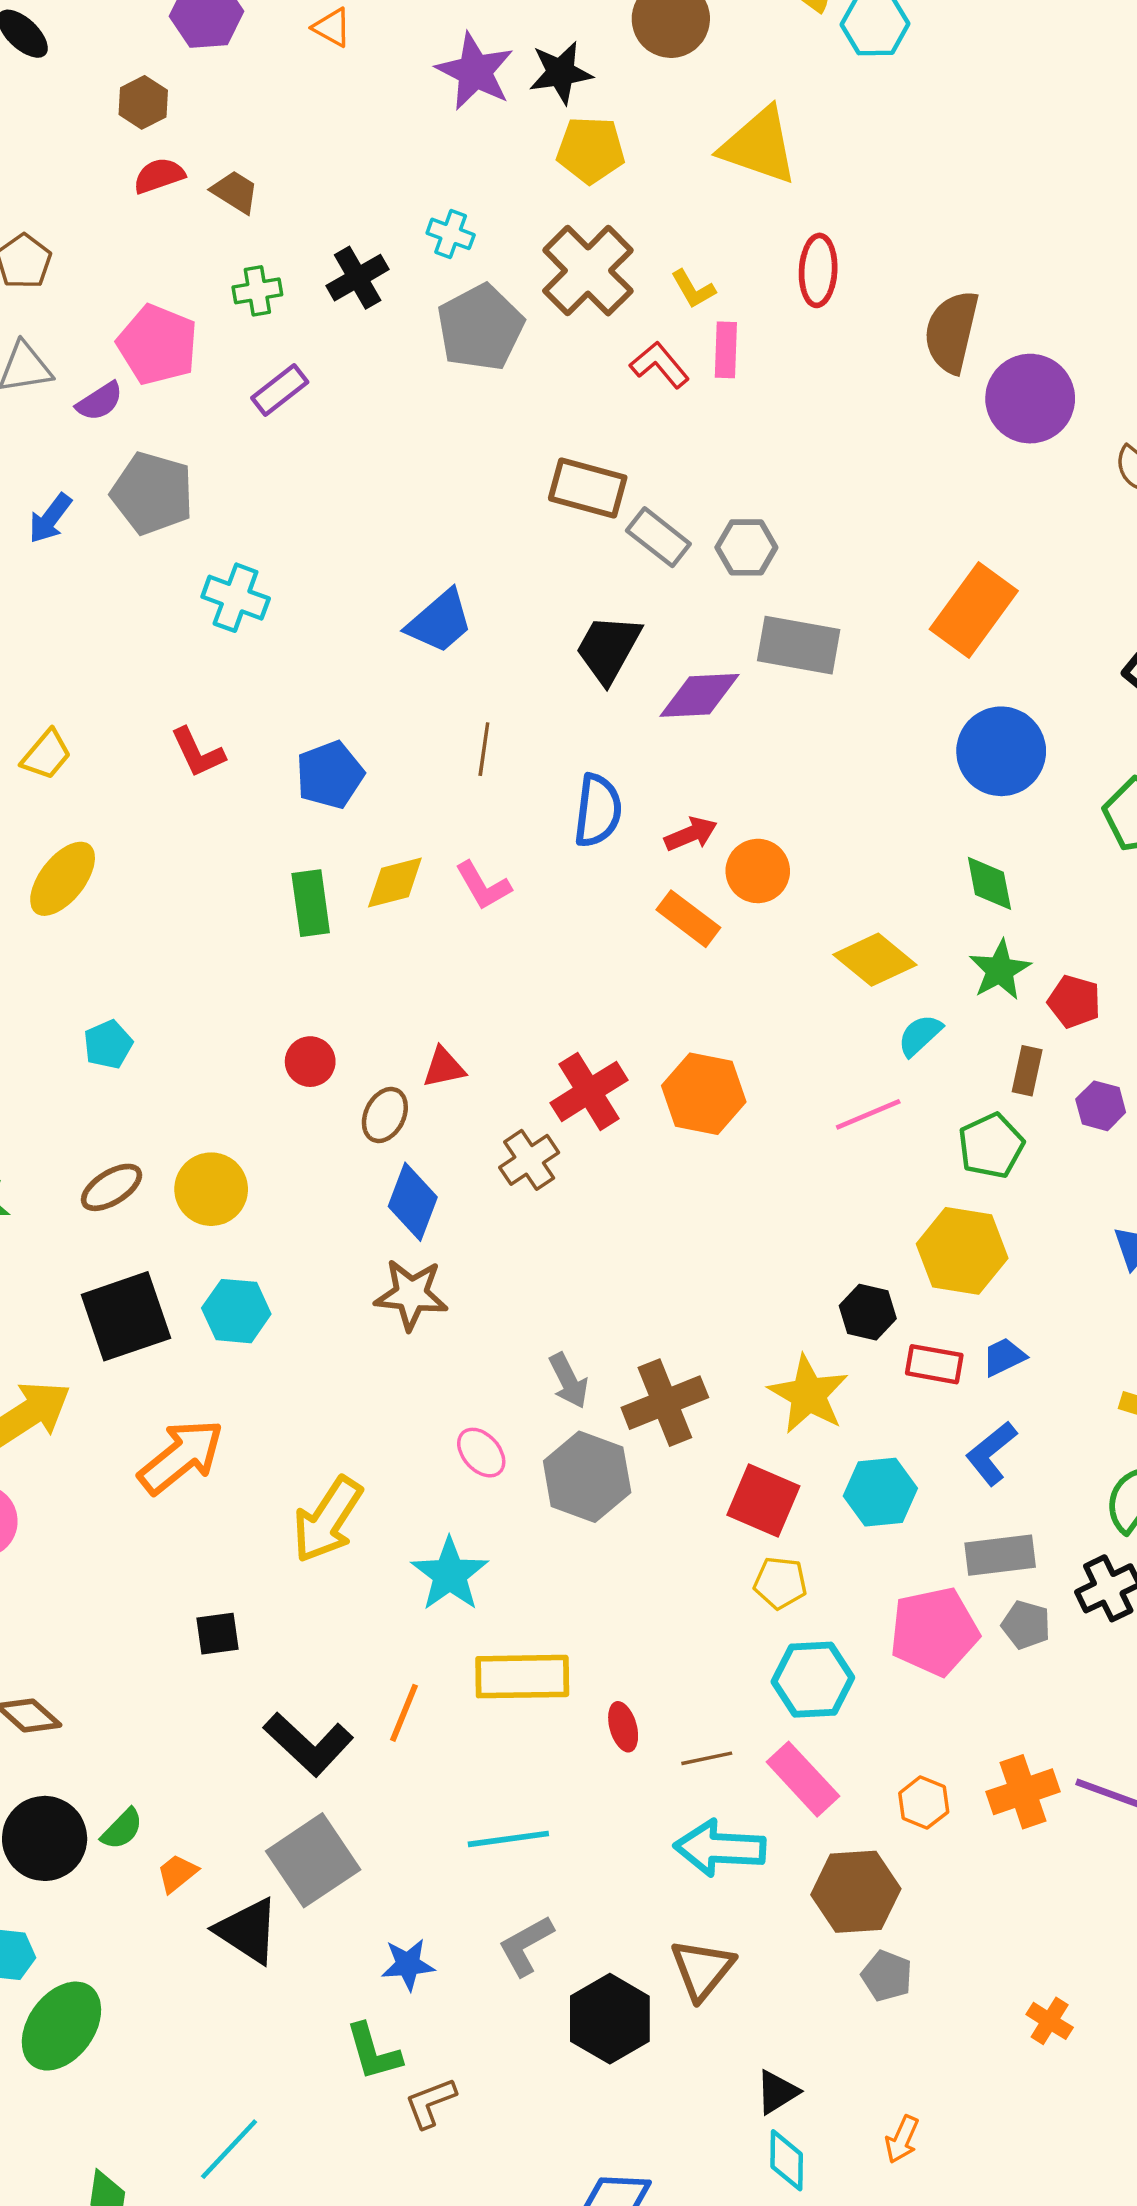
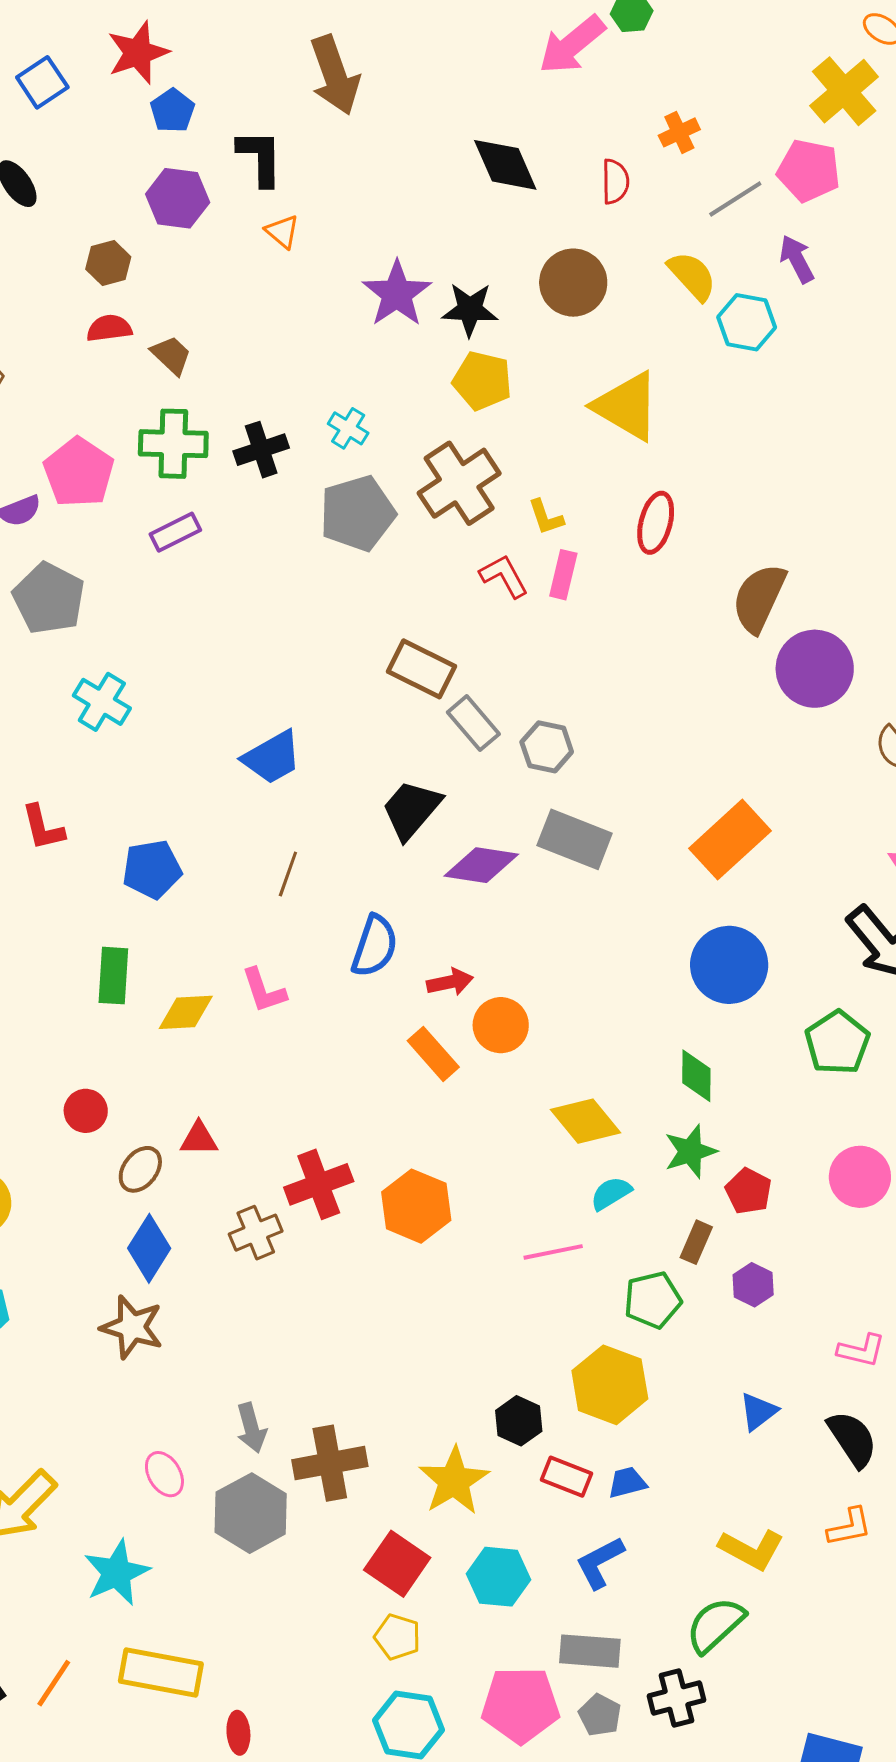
green cross: (257, 291) -> (173, 444), size x1.6
yellow diamond: (395, 882) -> (186, 1012), moved

